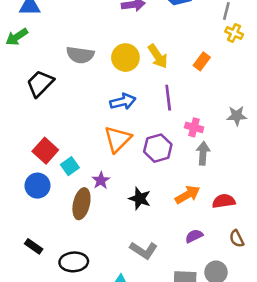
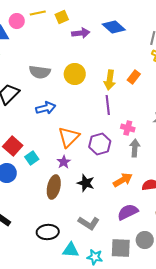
yellow arrow: (158, 56) -> (110, 80), moved, turned 42
blue arrow: (123, 102) -> (46, 108), moved
purple star: (101, 180) -> (64, 162), moved
brown ellipse: (81, 204) -> (54, 187), moved
purple semicircle: (194, 236) -> (128, 212), size x1.5
black ellipse: (74, 262) -> (48, 232), moved

